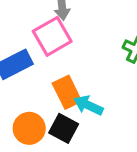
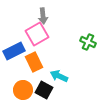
orange rectangle: (67, 92) -> (34, 62), moved

